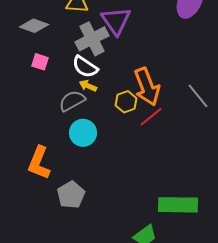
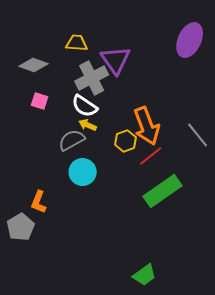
orange L-shape: (39, 163) -> (39, 202), size x0.7
gray pentagon: (71, 195) -> (21, 227), moved
green rectangle: (178, 205) -> (163, 191), moved, turned -36

